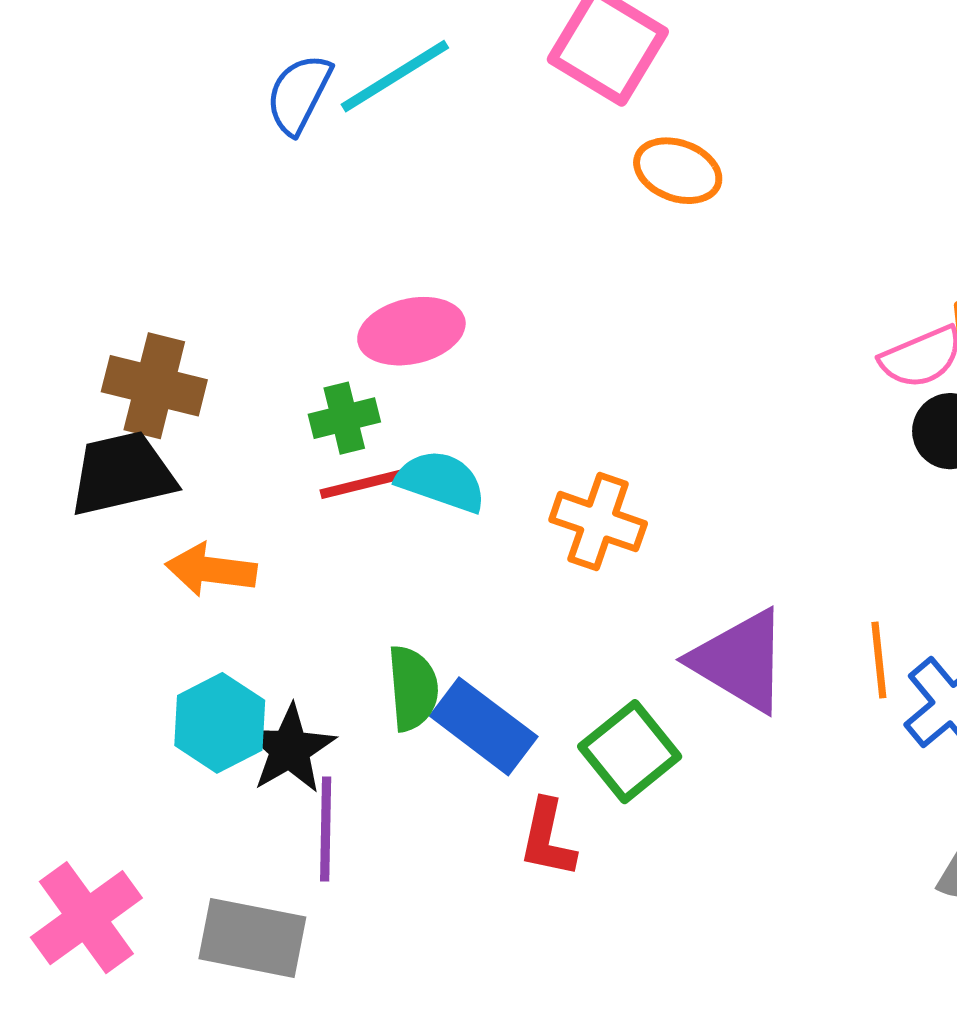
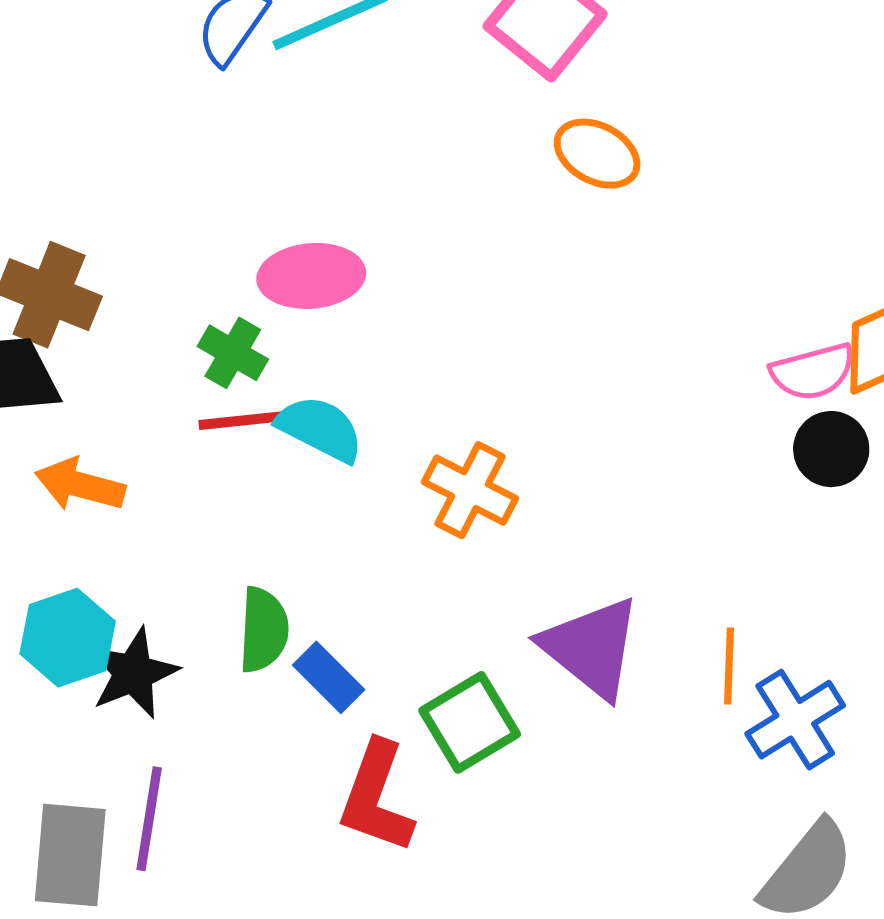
green cross: (344, 418) -> (233, 353), turned 36
blue rectangle: (484, 726) -> (329, 677), size x0.7
purple line: (326, 829) -> (149, 819), moved
red L-shape: (548, 838) -> (376, 797), size x1.4
gray rectangle: (252, 938) -> (70, 855), turned 76

